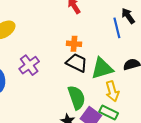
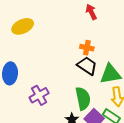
purple cross: (29, 65) -> (39, 95), moved

